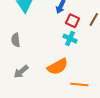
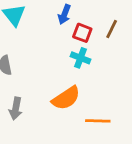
gray arrow: (21, 72) -> (16, 109), turned -35

